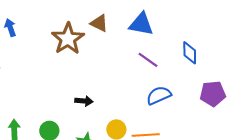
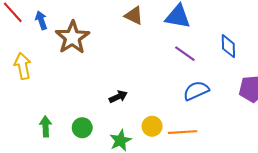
brown star: (68, 39) -> (72, 37), moved
black arrow: (84, 101) -> (118, 97), turned -30

